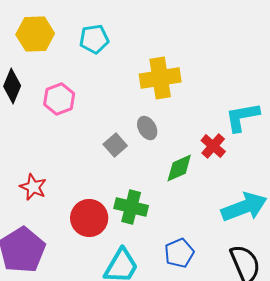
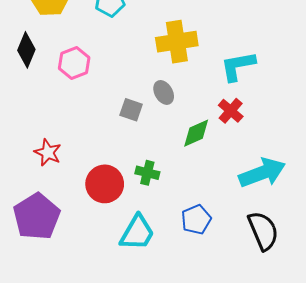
cyan L-shape: (242, 117) -> (238, 66), moved
gray square: (115, 145) -> (131, 110), turned -30
green cross: (131, 207) -> (147, 173), size x0.7

